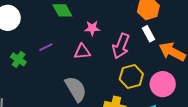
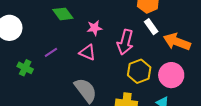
pink triangle: (82, 52) -> (87, 52), turned 36

